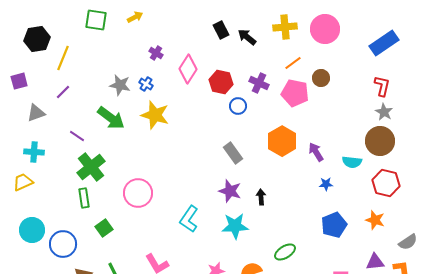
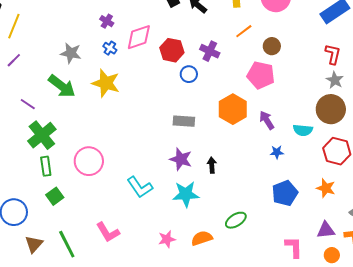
pink diamond: (188, 69) -> (139, 37), turned 40
blue cross: (146, 84) -> (110, 48), moved
pink pentagon: (295, 93) -> (261, 75), moved
gray rectangle: (233, 153) -> (184, 121), turned -50
green rectangle: (84, 198) -> (46, 166), moved
cyan L-shape: (189, 219) -> (140, 187), turned -68

